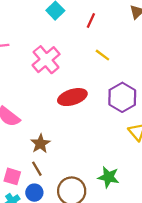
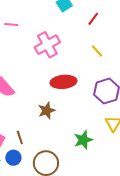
brown star: (40, 144) -> (47, 110), moved
green star: (108, 177) -> (83, 140), moved, turned 30

